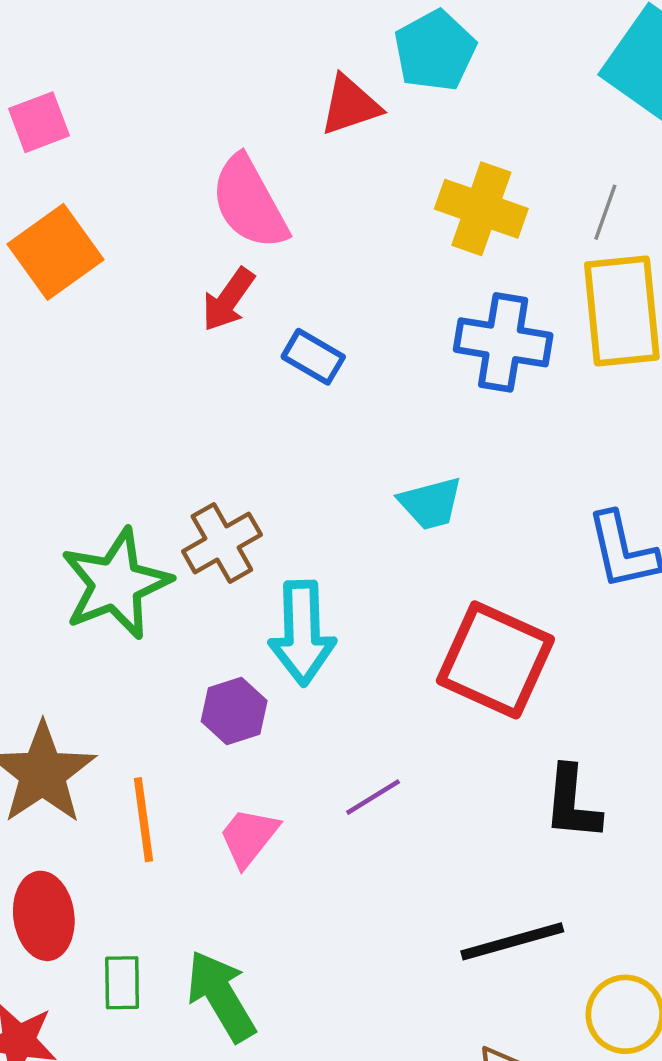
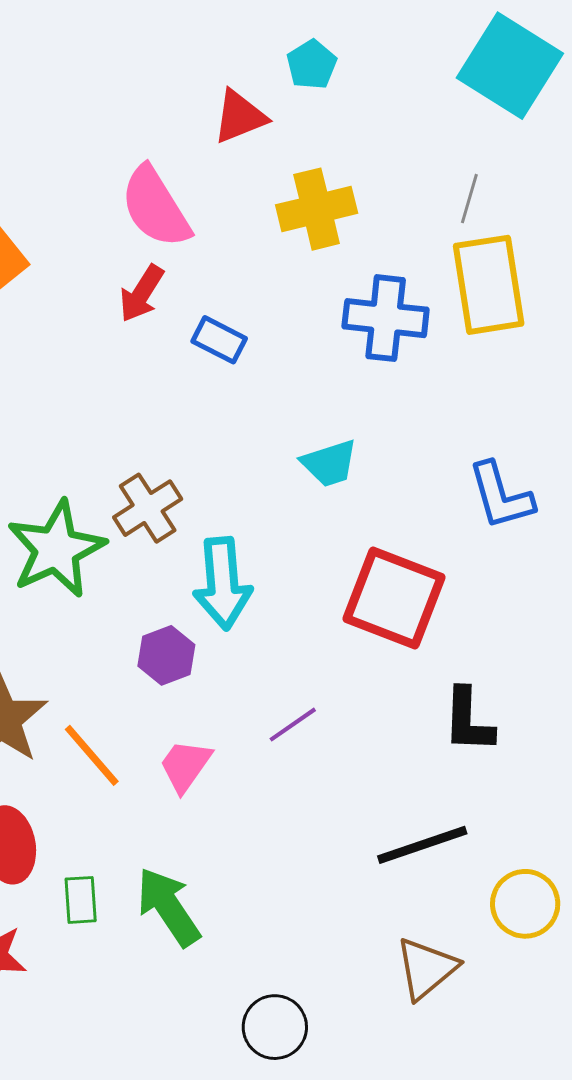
cyan pentagon: (435, 51) -> (312, 65), size x0.7
yellow cross: (481, 209) -> (317, 209), moved, turned -30
orange line: (143, 820) -> (92, 755), turned -30

